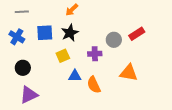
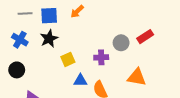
blue square: (45, 33) -> (49, 16), moved
black star: (70, 33) -> (49, 39), moved
black circle: (23, 68) -> (17, 70), moved

